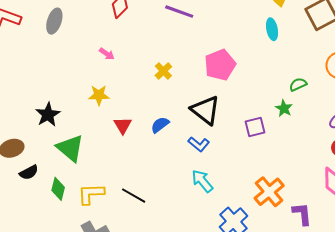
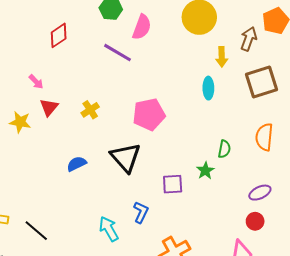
green semicircle: (298, 84) -> (224, 149), turned 114
red triangle: (123, 125) -> (49, 107), moved
blue L-shape: (199, 144) -> (141, 212), moved, turned -115

